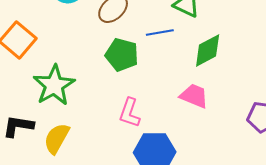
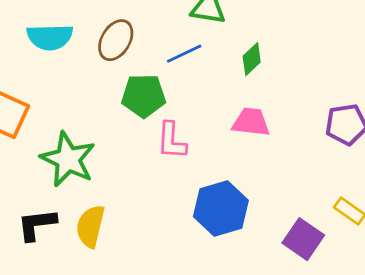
green diamond: (208, 50) -> (252, 59), size x0.7
pink L-shape: (130, 113) -> (172, 141), moved

